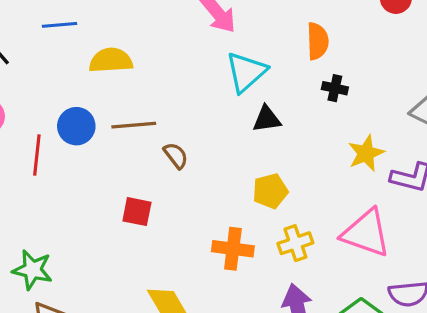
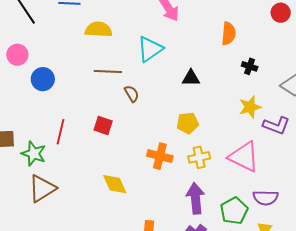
cyan triangle: (246, 72) -> (150, 49), moved
black cross: (335, 88) -> (250, 66), moved
blue circle: (76, 126) -> (43, 79), moved
red line: (37, 155) -> (61, 132), moved

